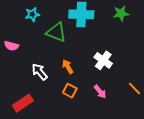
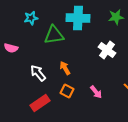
green triangle: (56, 32) -> (54, 35), turned -30
white cross: (103, 60) -> (107, 50), moved
red rectangle: (23, 103) -> (40, 103), moved

